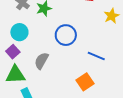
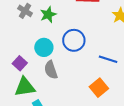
cyan circle: (19, 32) -> (44, 47), moved
gray semicircle: (41, 61) -> (51, 70), turned -42

